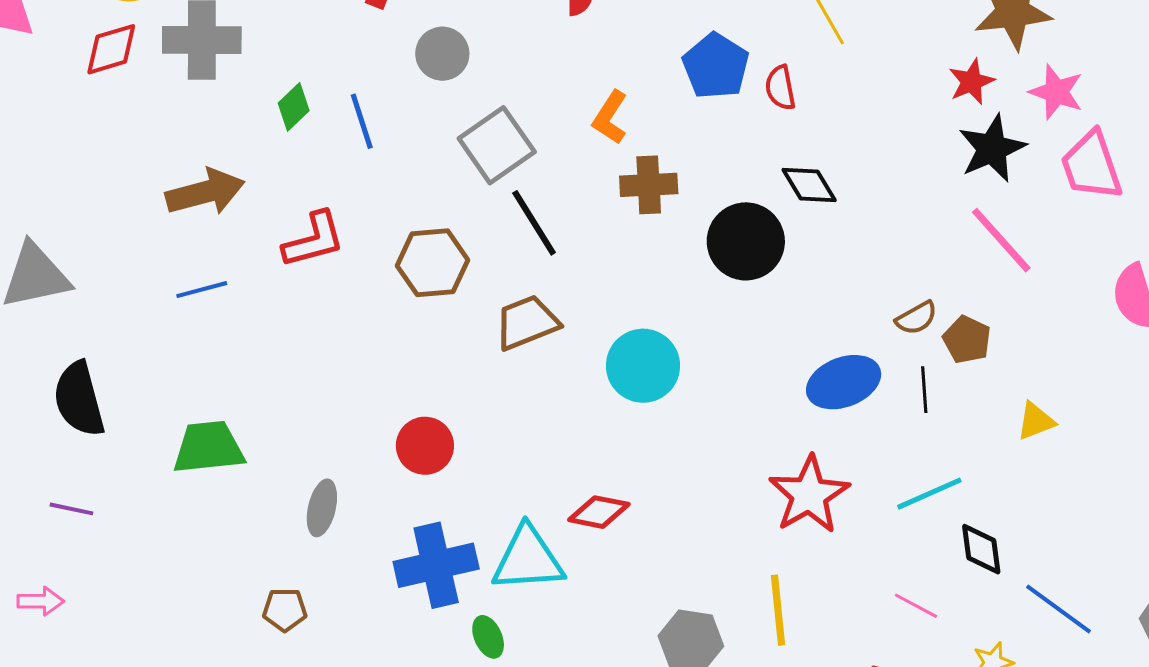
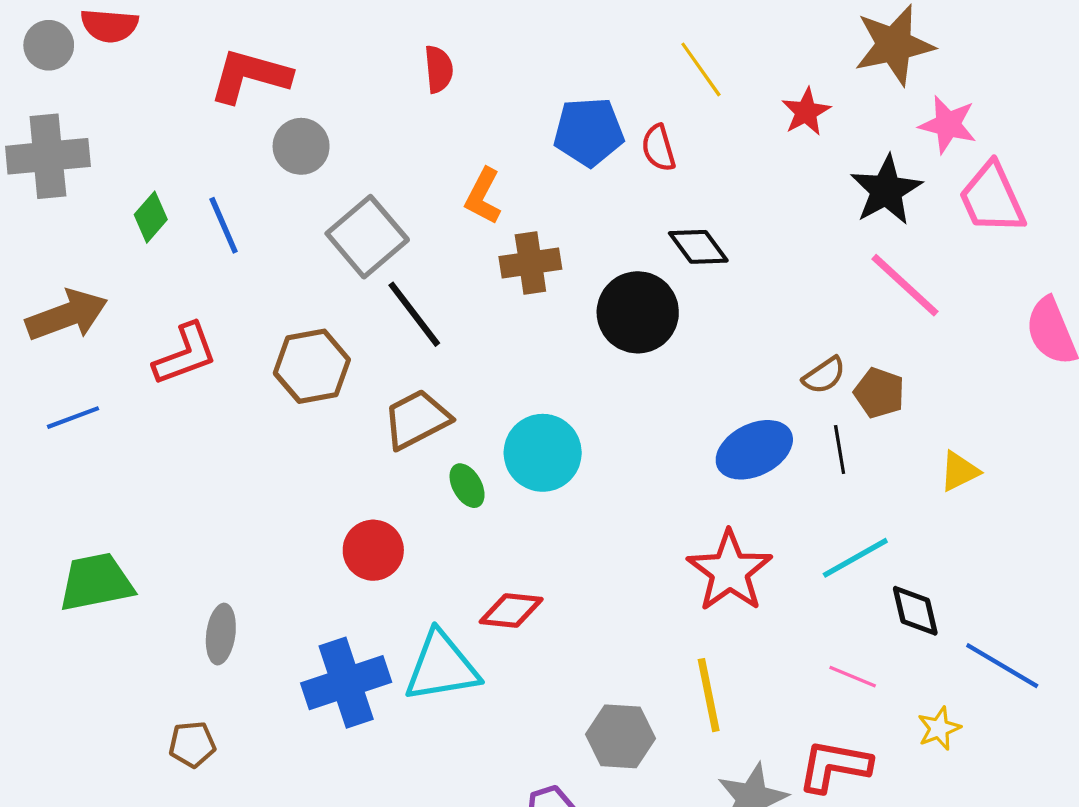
blue pentagon: (716, 66) -> (589, 132), turned -30
red star: (971, 82) -> (806, 112), moved
red circle: (425, 446) -> (373, 550), moved
green ellipse: (488, 637) -> (467, 486), moved

